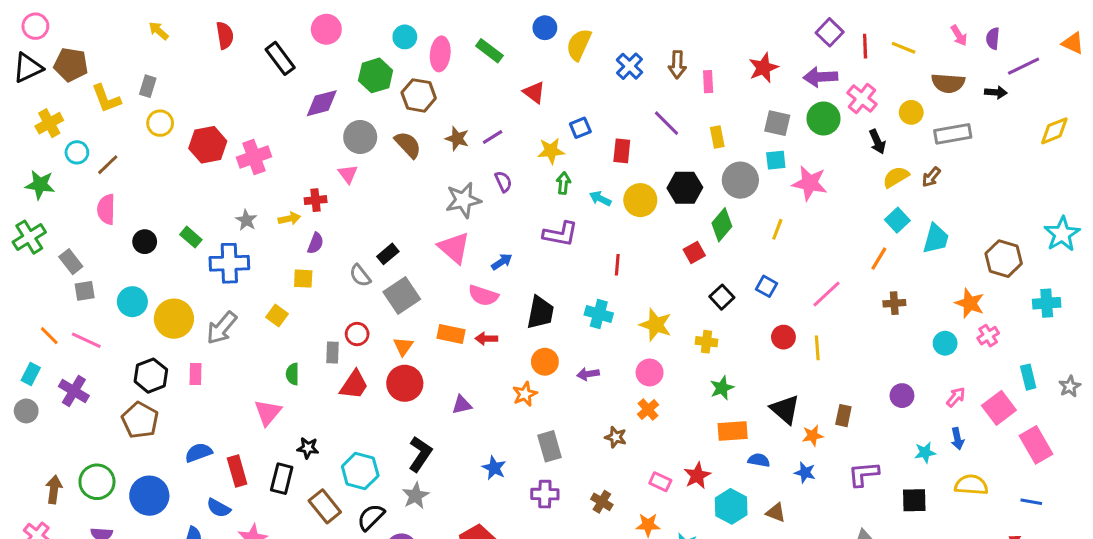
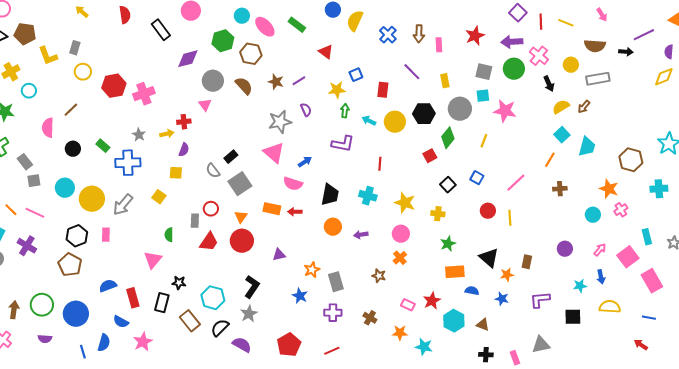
purple semicircle: (993, 38) -> (669, 52), moved
pink ellipse: (440, 54) -> (265, 27), turned -50
brown line: (108, 165) -> (71, 110), moved
orange star: (525, 394) -> (312, 270), moved

